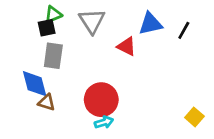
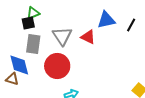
gray triangle: (92, 21) -> (62, 36), moved
red circle: (101, 100) -> (57, 66), moved
brown triangle: (47, 102) -> (12, 79), moved

